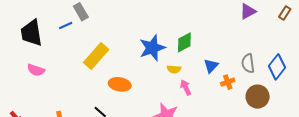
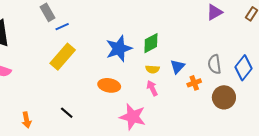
blue line: (66, 25) -> (62, 27), moved
yellow semicircle: (174, 69) -> (152, 69), moved
orange ellipse: (120, 84) -> (109, 85), moved

